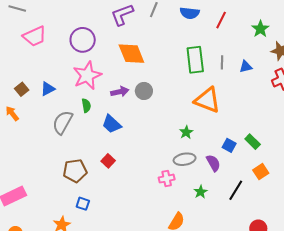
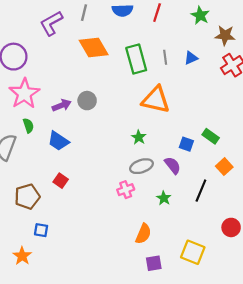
orange diamond: (131, 54) -> (94, 48), moved

